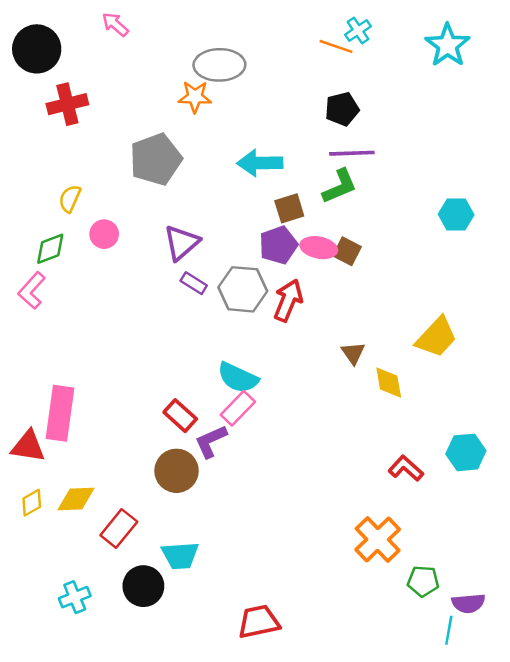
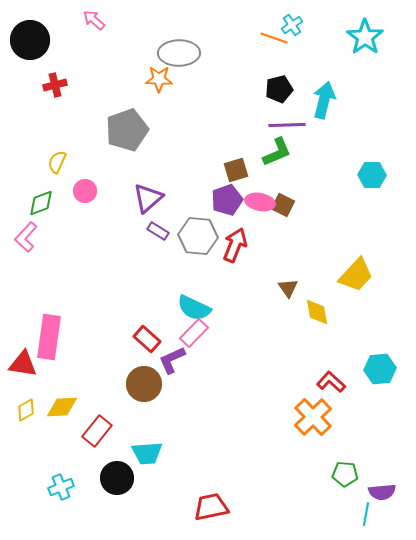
red cross: (67, 104) -> (55, 85), size x0.7
cyan arrow: (260, 163) -> (324, 100), moved, turned 105
orange cross: (378, 539) -> (313, 417), moved

